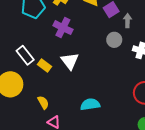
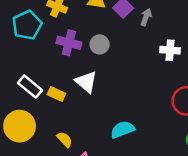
gray arrow: (127, 21) -> (146, 17), turned 32
gray circle: (114, 40) -> (100, 44), moved

